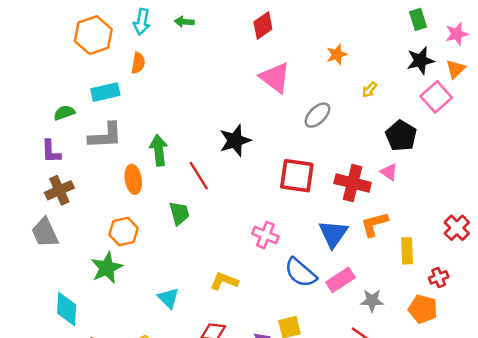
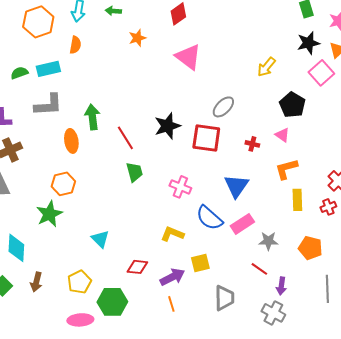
orange star: (337, 55) -> (137, 38), moved
yellow arrow: (370, 90) -> (266, 67), size x1.5
green semicircle: (64, 113) -> (19, 73), moved
gray ellipse: (317, 115) -> (223, 107), moved
black star: (235, 141) -> (167, 126), moved
red cross: (353, 183) -> (252, 144), size x0.5
green trapezoid: (179, 213) -> (134, 172), moved
orange L-shape: (374, 224) -> (286, 169), moved
red cross: (439, 277) -> (328, 207), moved
yellow L-shape: (224, 281) -> (172, 234), moved

